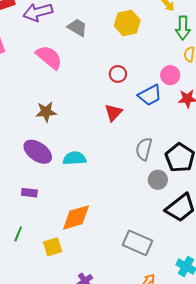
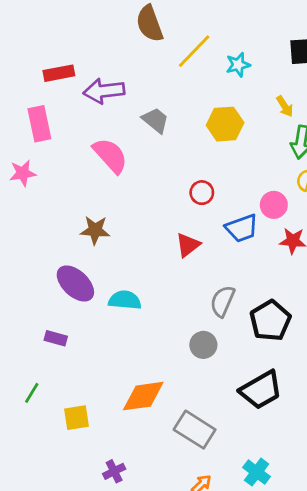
gray circle: (158, 180) -> (203, 345), moved
orange diamond: (76, 217) -> (143, 396), moved

